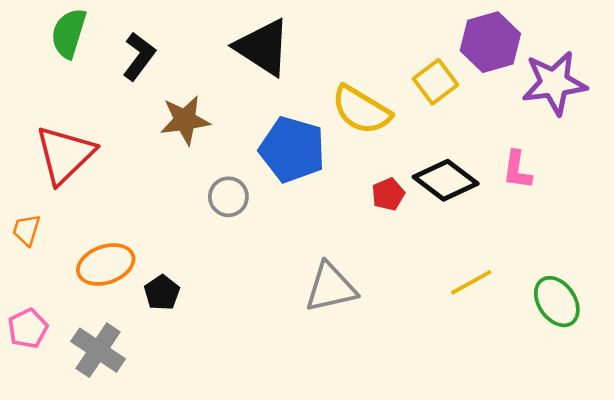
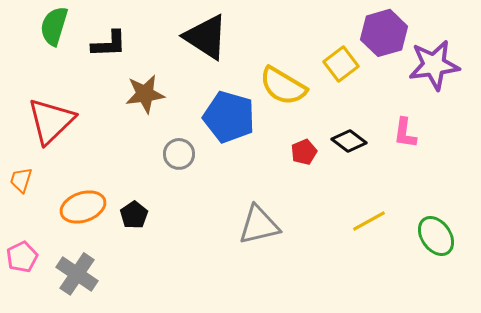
black L-shape: (139, 56) -> (109, 44), turned 51
black diamond: (446, 180) -> (349, 141), size x0.7
black pentagon: (162, 293) -> (134, 215), moved

